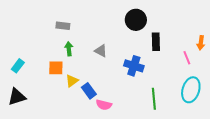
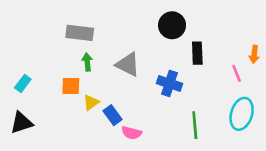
gray rectangle: (63, 26) -> (80, 33), size x1.5
gray triangle: (101, 51) -> (128, 65), size x1.5

